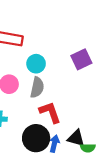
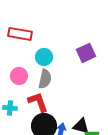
red L-shape: (50, 112) -> (38, 102), moved

